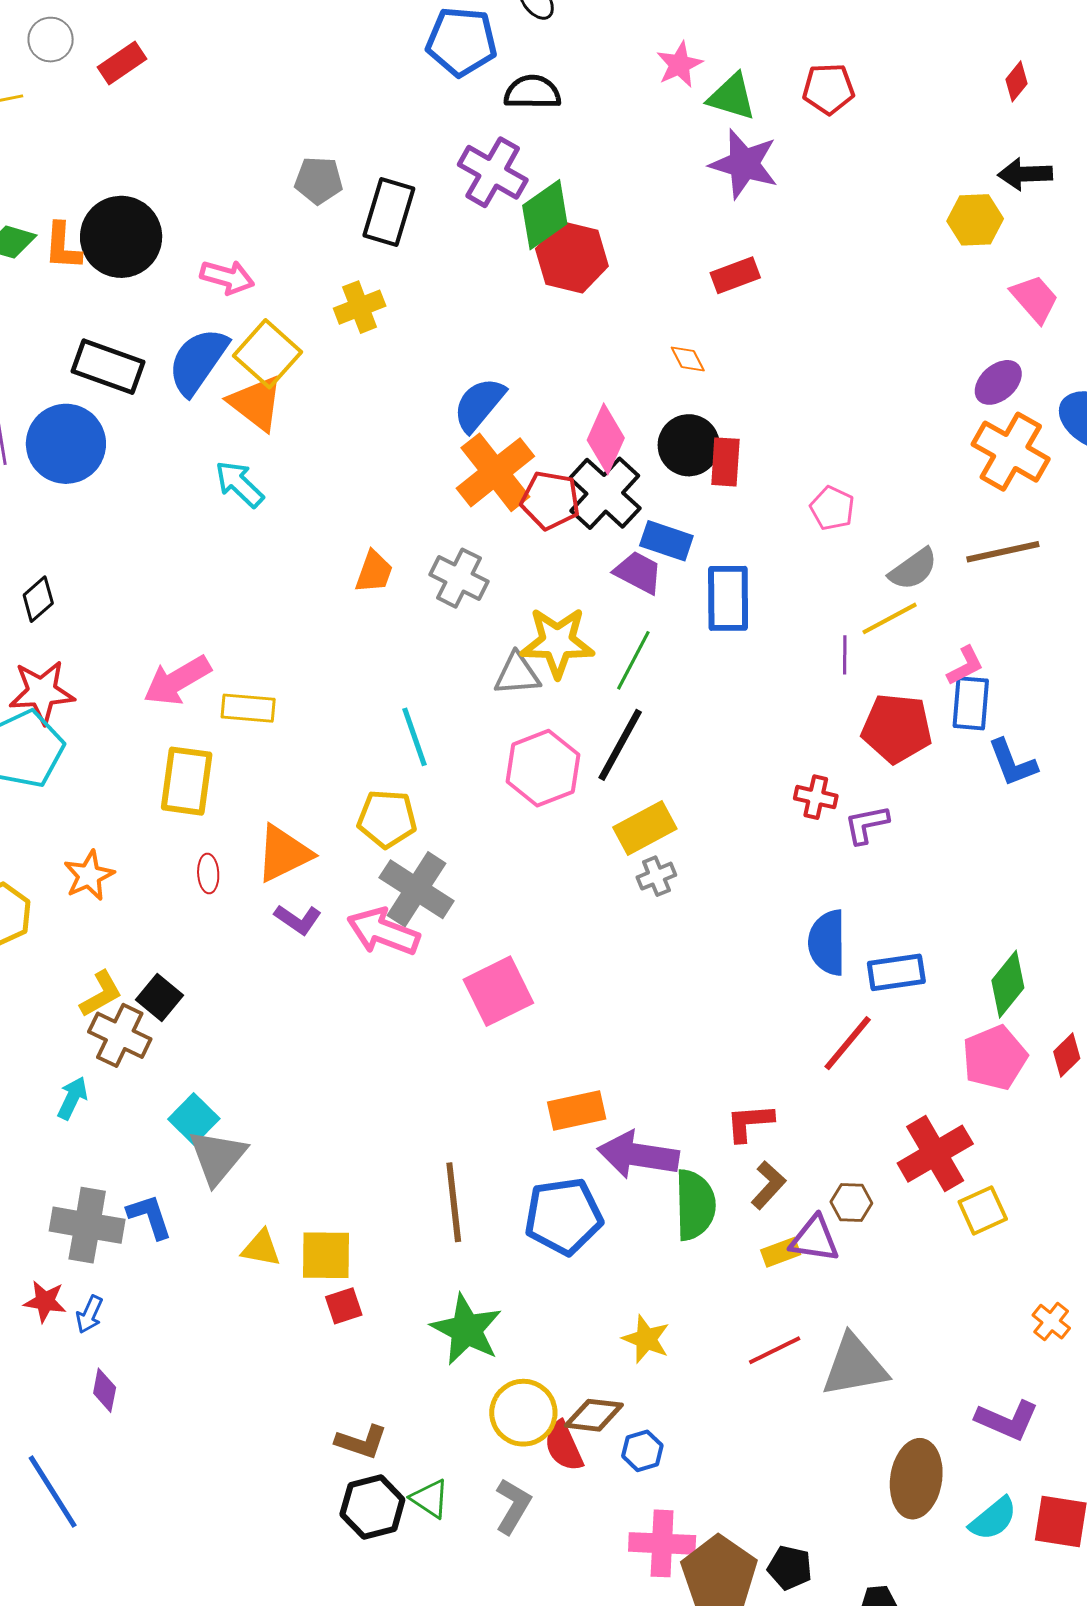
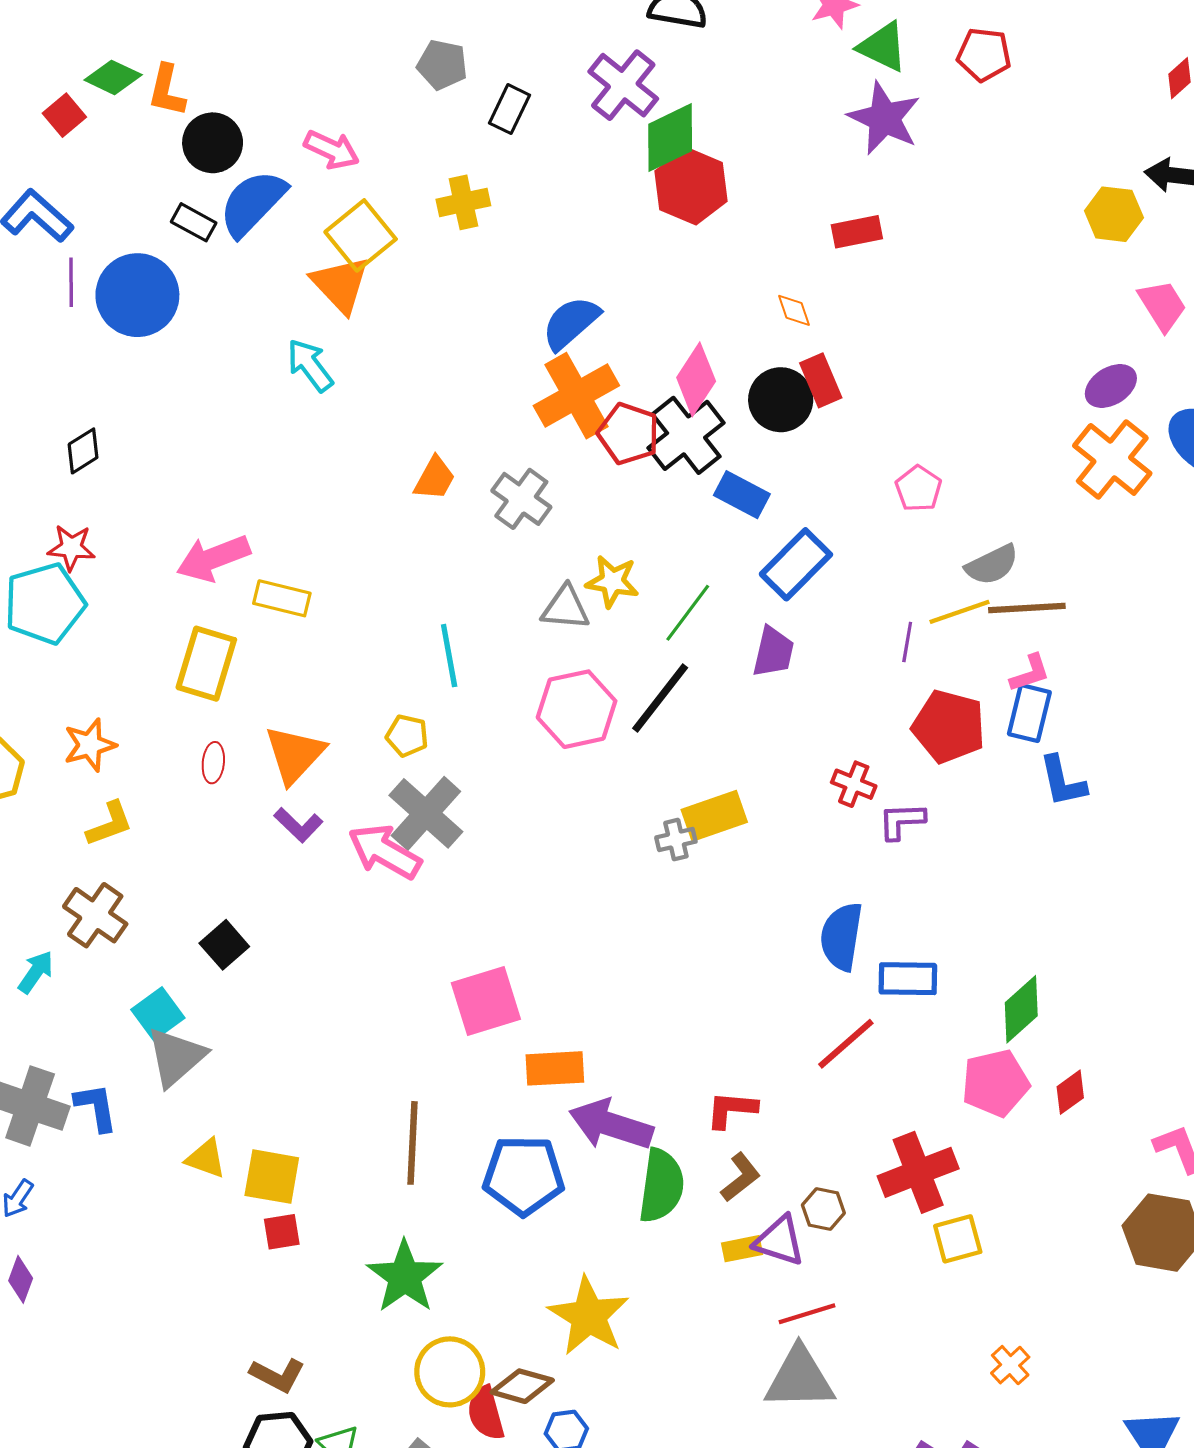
black rectangle: (389, 212) -> (509, 109), size x0.7
black circle: (121, 237) -> (213, 143), moved, size x0.7
blue semicircle: (198, 361) -> (253, 203), moved
black rectangle: (108, 367) -> (194, 222), size x0.6
red rectangle: (725, 462) -> (821, 380), moved, turned -36
brown line: (1003, 552) -> (1027, 608), moved
purple trapezoid: (638, 572) -> (773, 652), moved, turned 66
blue rectangle: (728, 598) -> (796, 564), turned 36
yellow star: (557, 642) -> (612, 581), size x0.7
red star: (42, 692) -> (71, 548), size x0.7
yellow pentagon: (387, 819) -> (407, 736), size x0.7
yellow rectangle: (645, 828) -> (714, 816), moved
orange triangle: (284, 853) -> (295, 754), turned -30
pink square: (498, 991) -> (486, 1001), moved
yellow L-shape: (101, 994) -> (110, 824), moved
black square: (159, 998) -> (224, 945), moved
yellow star: (646, 1339) -> (589, 1316), size x1.6
red line: (775, 1350) -> (807, 1314), moved

